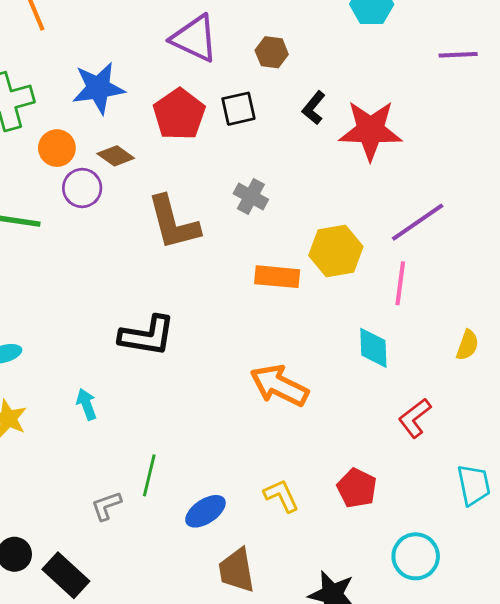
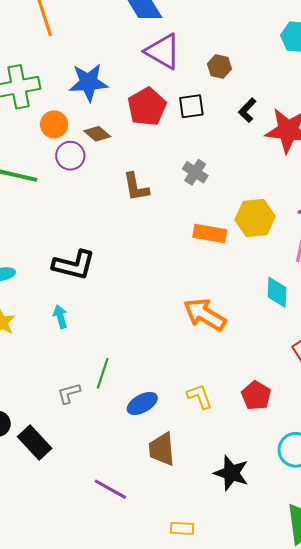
brown L-shape: (173, 223) -> (136, 187), size x0.7
black L-shape: (147, 336) -> (74, 265), moved

